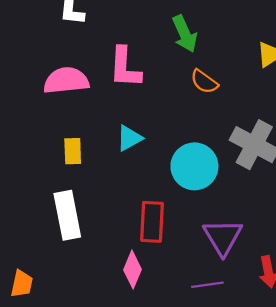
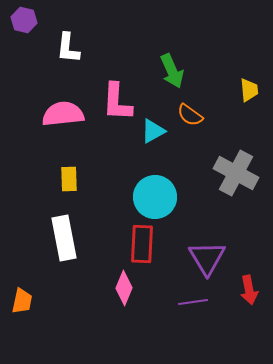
cyan triangle: (129, 138) -> (153, 131), moved
cyan circle: (194, 166) -> (155, 197), moved

